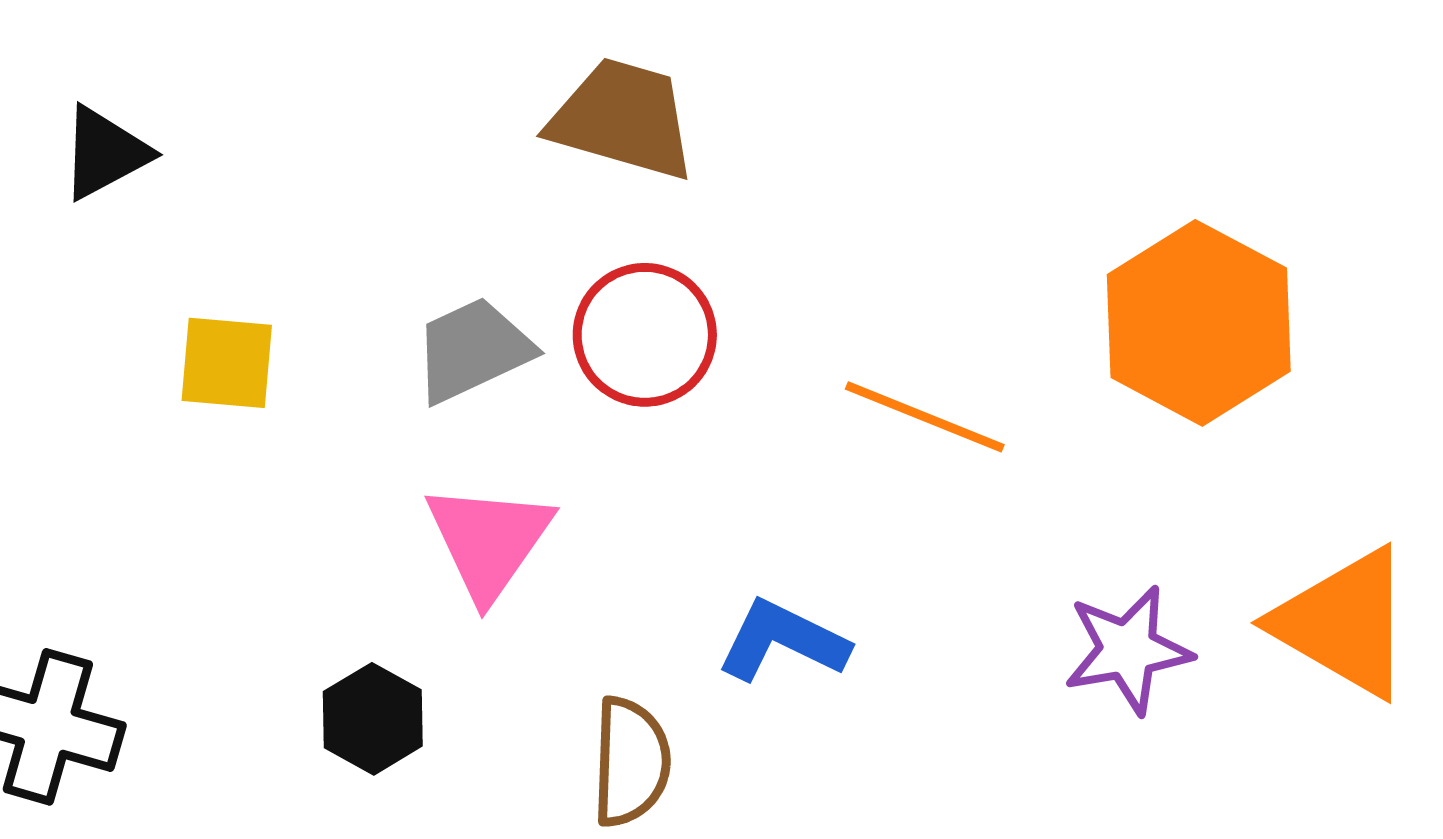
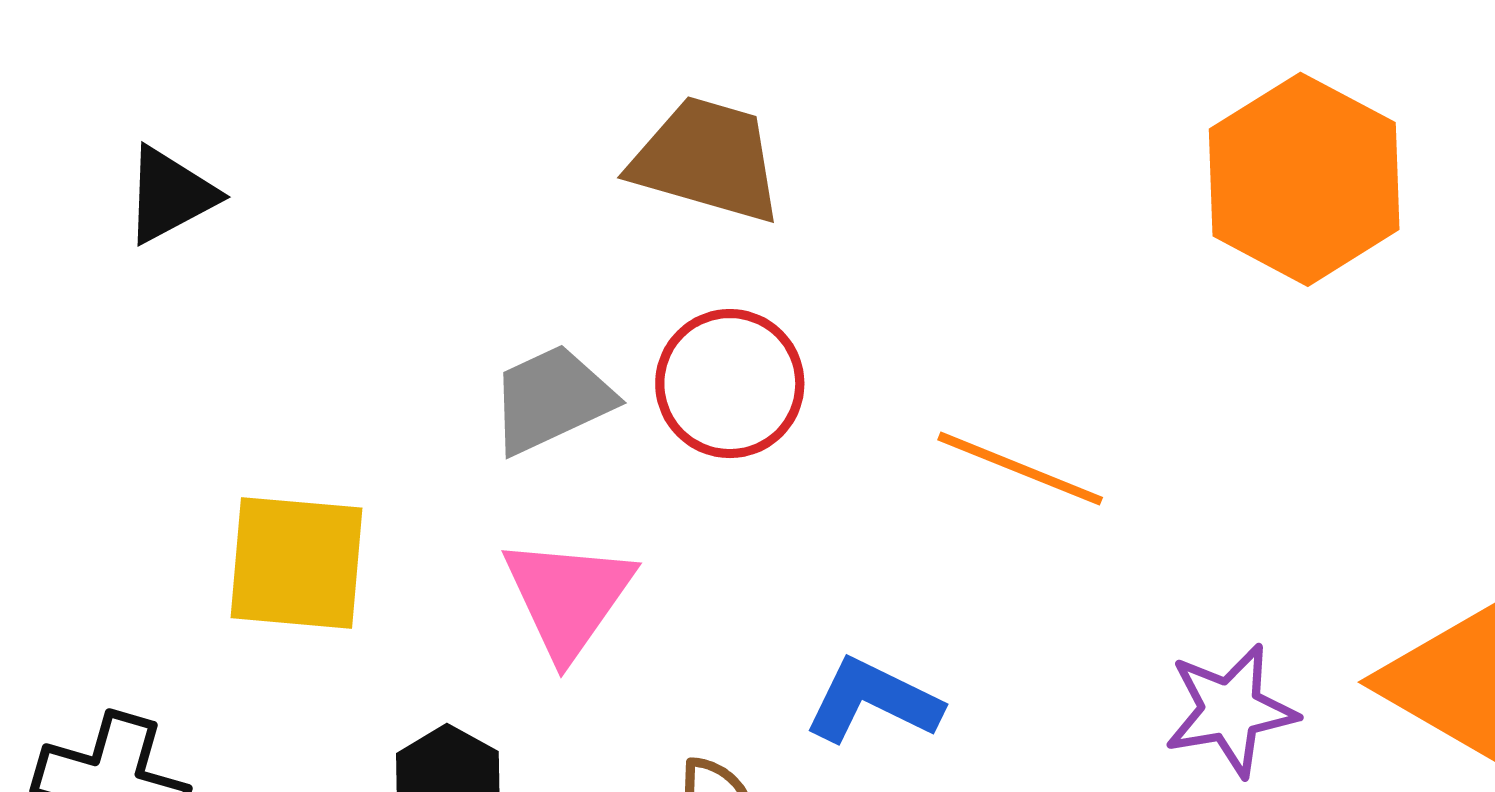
orange hexagon: (1199, 323) -> (1304, 179), moved
yellow square: (227, 363) -> (296, 563), moved, size x1.4

